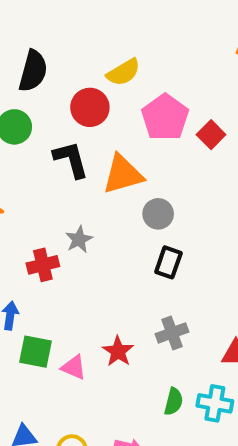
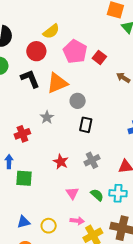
gray star: (79, 239) -> (47, 117), moved
red star: (118, 351) -> (61, 162), moved
pink triangle: (74, 367) -> (72, 193), moved, turned 40
green semicircle: (174, 402) -> (97, 195), turned -56

